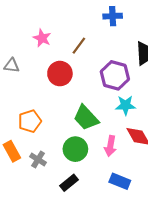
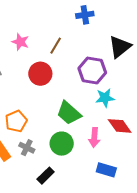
gray cross: (38, 160) -> (27, 148), moved
black rectangle: (69, 183) -> (46, 176), moved

